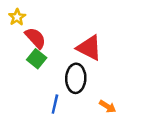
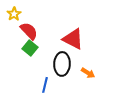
orange arrow: (108, 106) -> (88, 73), moved

